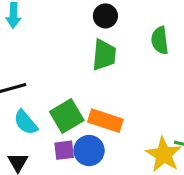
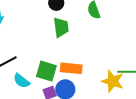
green square: (67, 116) -> (46, 71), turned -30

